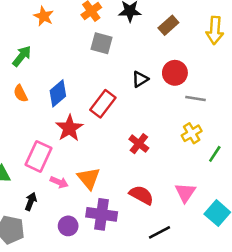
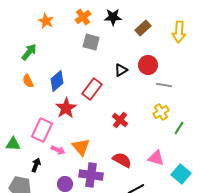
pink triangle: (185, 192) -> (156, 158), turned -48

